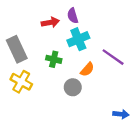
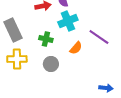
yellow cross: (21, 82) -> (17, 59), turned -30
gray circle: (73, 87) -> (51, 64), moved

